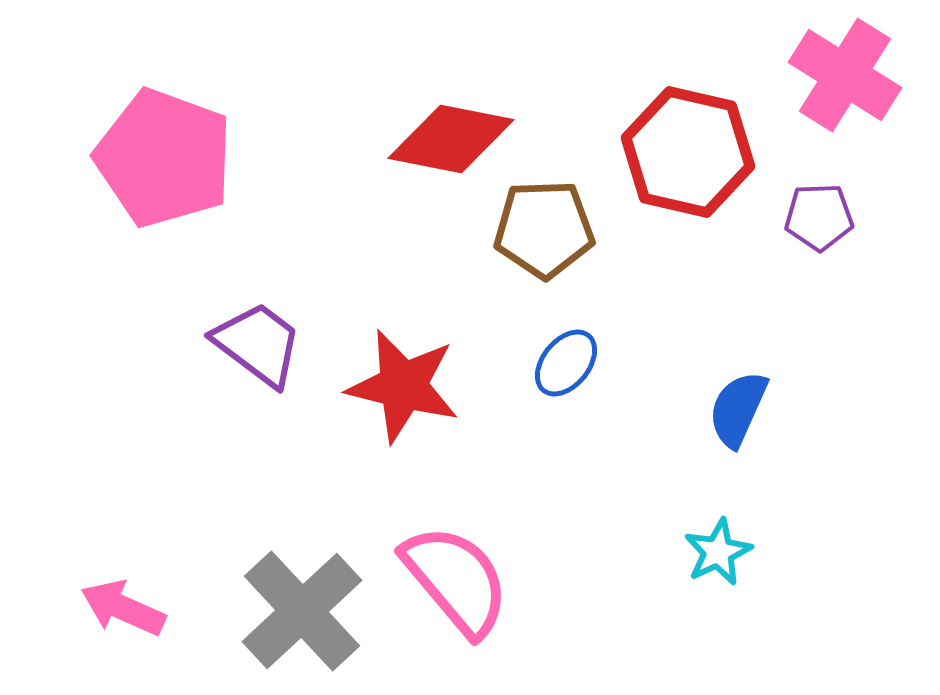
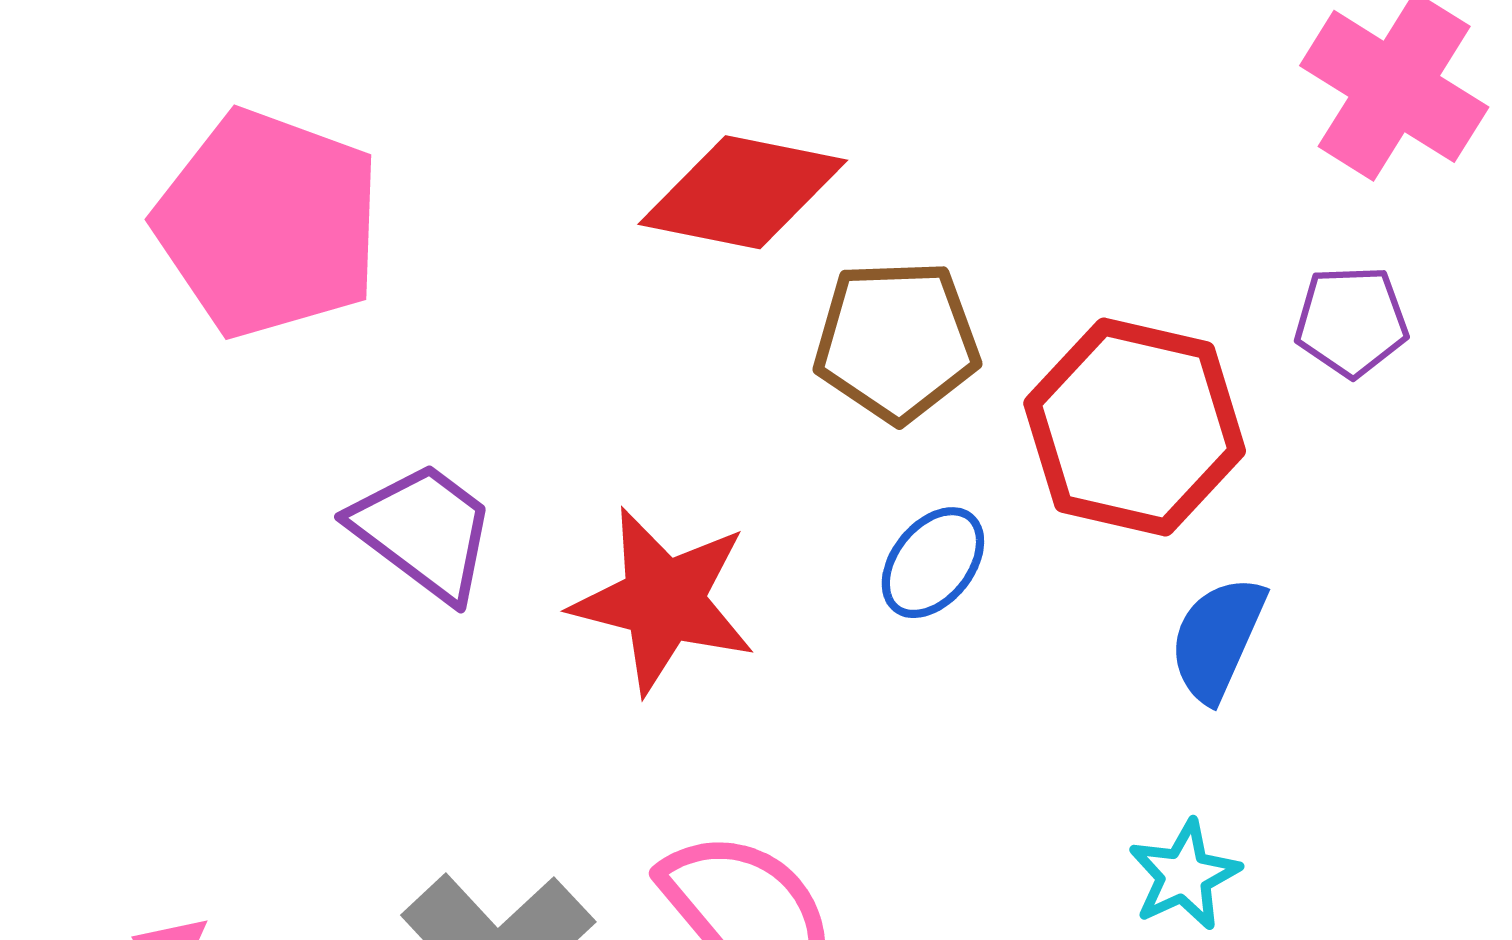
red hexagon: (688, 152) -> (1135, 427), moved

